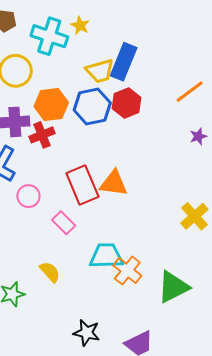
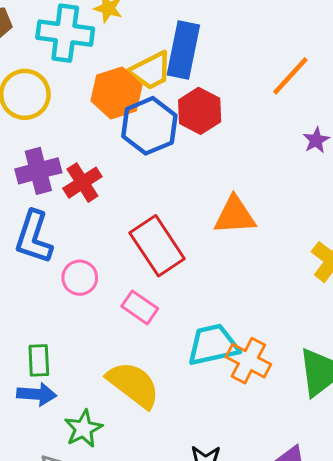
orange hexagon: (51, 105) -> (116, 93), moved
orange triangle: (114, 183) -> (235, 215), moved
yellow semicircle: (50, 272) -> (133, 385), size x1.6

